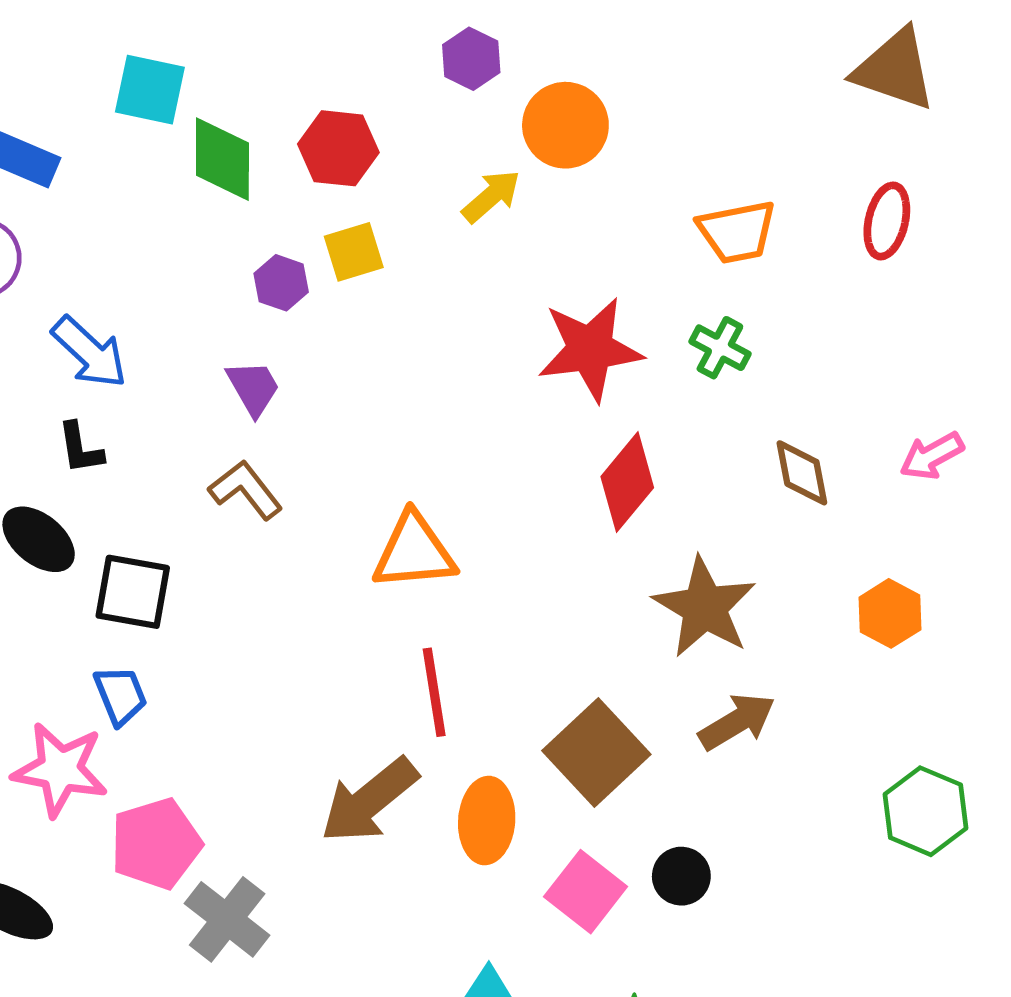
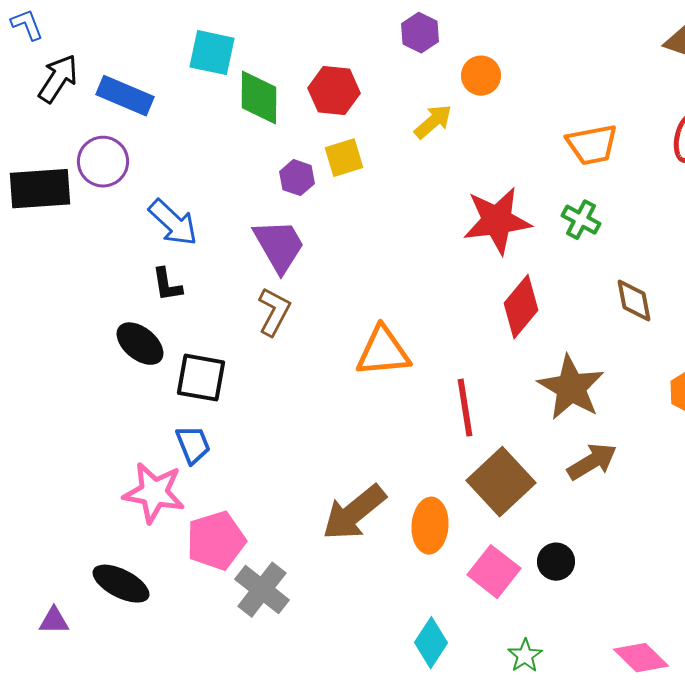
orange circle: (565, 125) -> (481, 76), size x0.7
purple trapezoid: (253, 388) -> (279, 246), size x1.5
brown L-shape: (246, 490) -> (274, 312), turned 66
red line: (434, 692) -> (465, 408), moved

